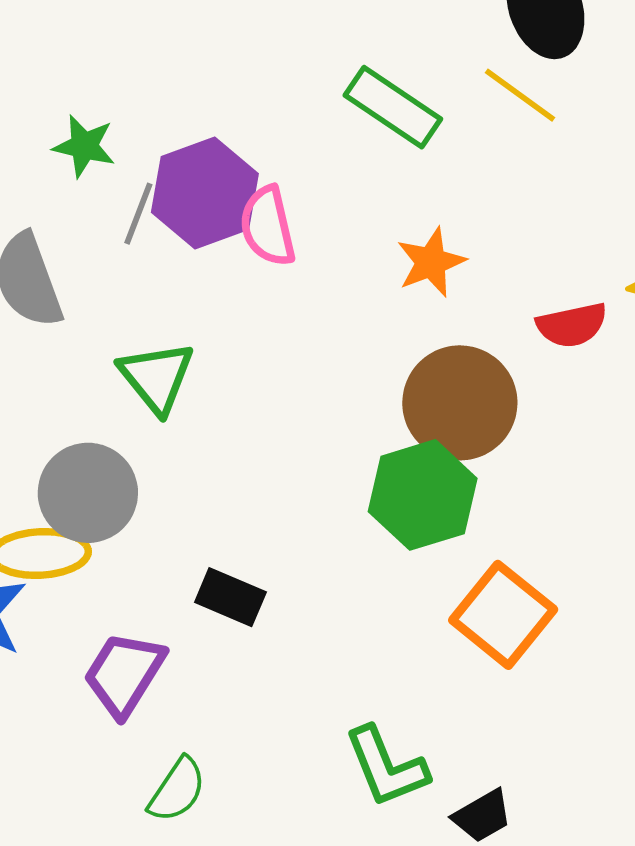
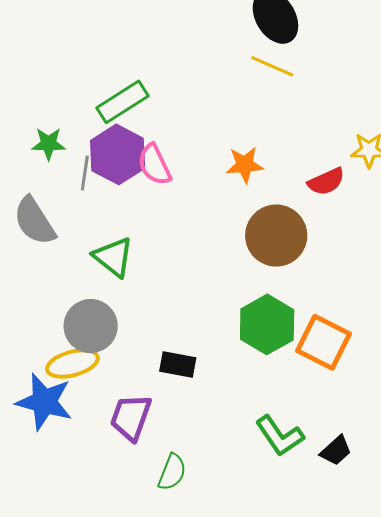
green rectangle: (393, 107) -> (123, 102), moved, turned -54
orange star: (431, 262) -> (245, 165), turned 30
green hexagon: (423, 495) -> (267, 324), moved

